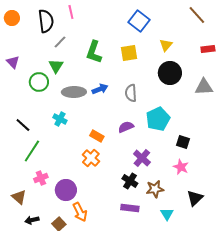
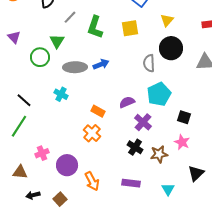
gray line: (60, 42) -> (70, 17), moved
gray semicircle: (131, 93) -> (149, 63), moved
green line: (32, 151) -> (19, 126), moved
purple cross: (142, 158) -> (143, 122), moved
black cross: (130, 181) -> (135, 147), moved
brown star: (155, 189) -> (159, 154), moved
brown triangle: (19, 197) -> (20, 172), turned -35
orange arrow: (80, 212) -> (92, 181), moved

